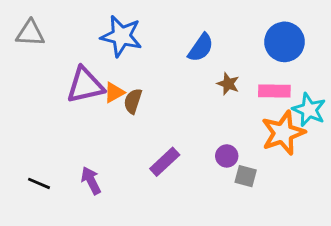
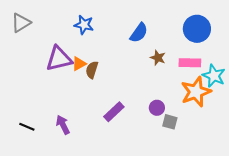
gray triangle: (30, 33) -> (21, 23), turned -35
blue star: (121, 36) -> (84, 25), size x0.7

